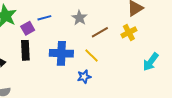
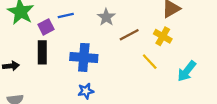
yellow cross: (129, 32) -> (163, 36), turned -35
yellow line: (91, 55) -> (150, 62), moved
blue star: (84, 77) -> (86, 91), moved

